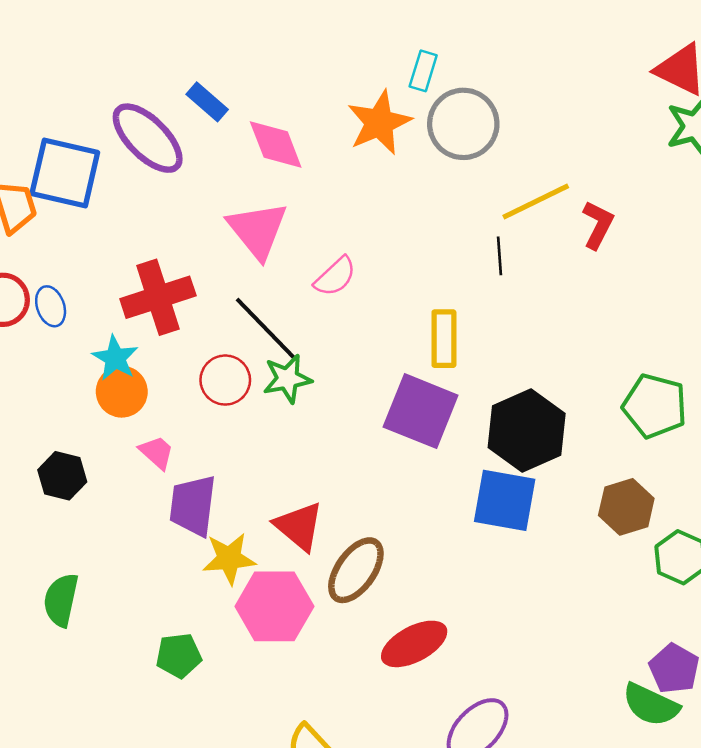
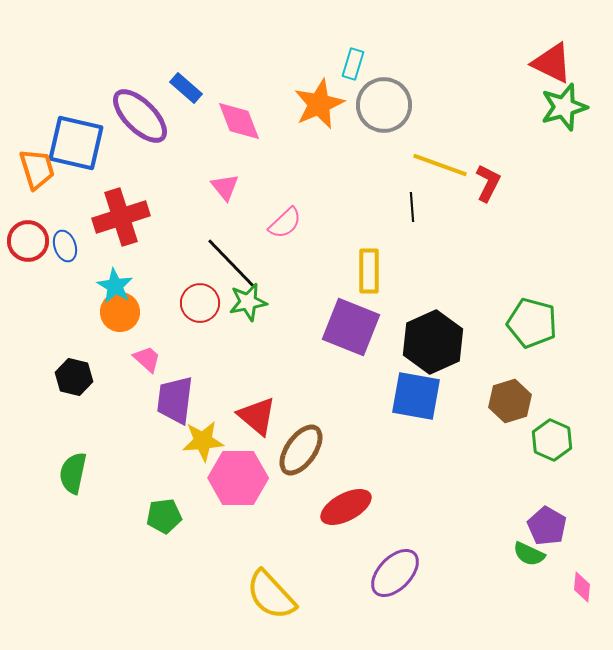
yellow line: (536, 201) -> (440, 165), turned 46
pink triangle: (258, 230) -> (225, 187), size x0.6
red cross: (158, 297) -> (121, 217), moved
green semicircle: (651, 705) -> (529, 554), size x0.7

